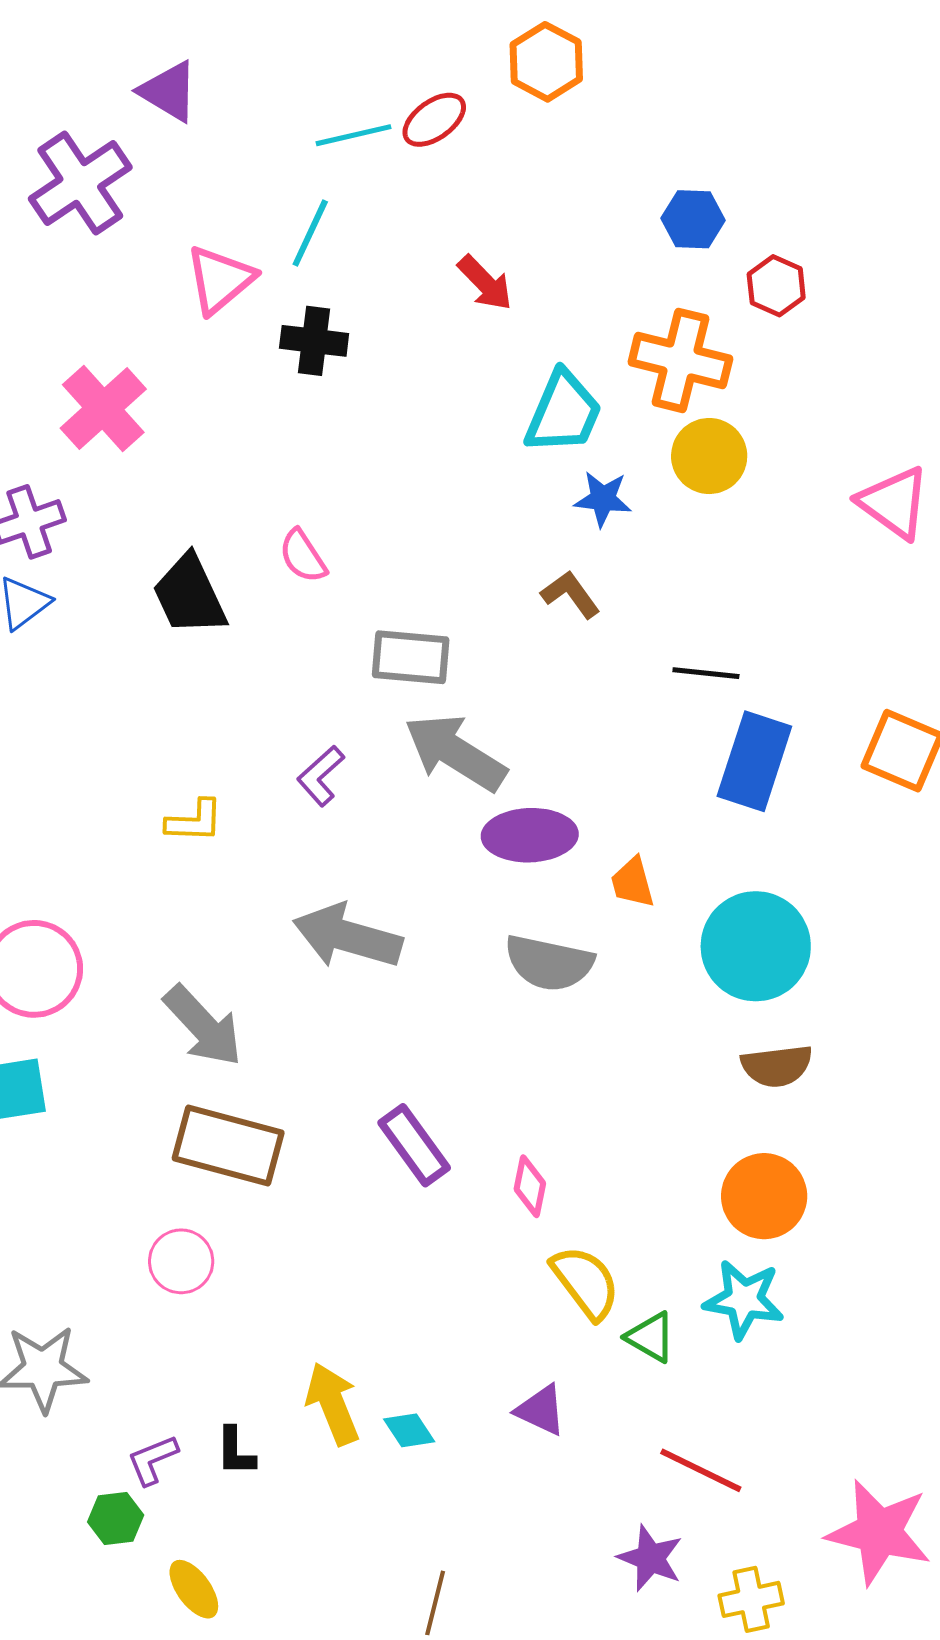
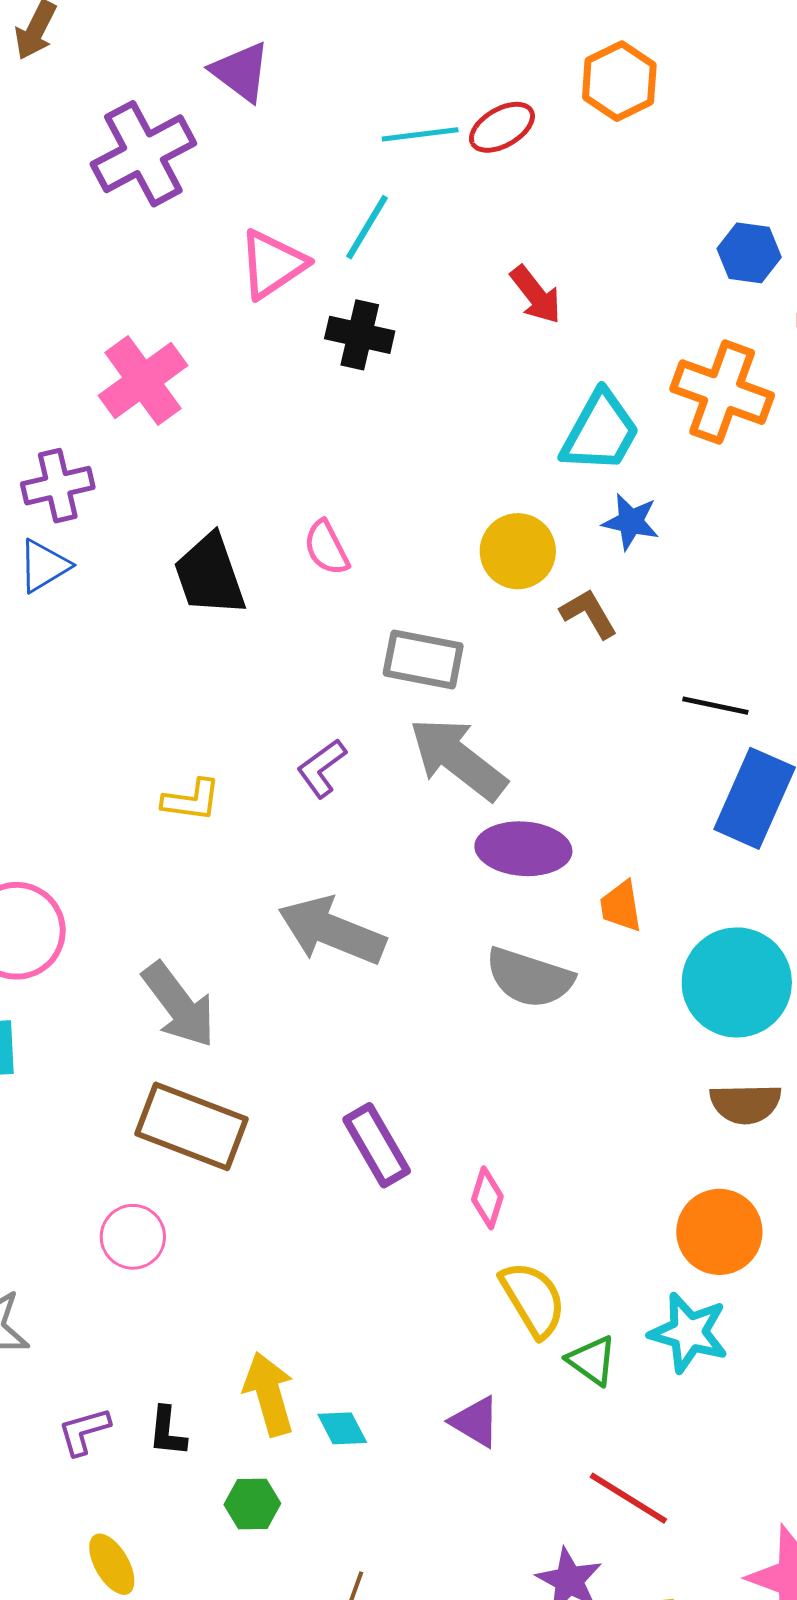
yellow circle: (709, 456) -> (518, 551), moved
green hexagon: (116, 1519) -> (252, 1504), moved

